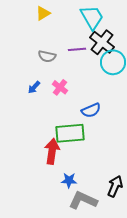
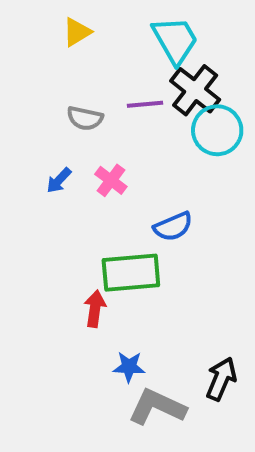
red arrow: (52, 151) -> (95, 309), size x0.7

